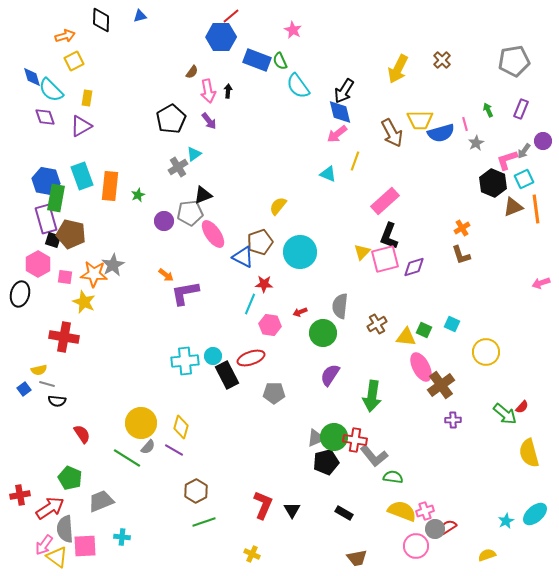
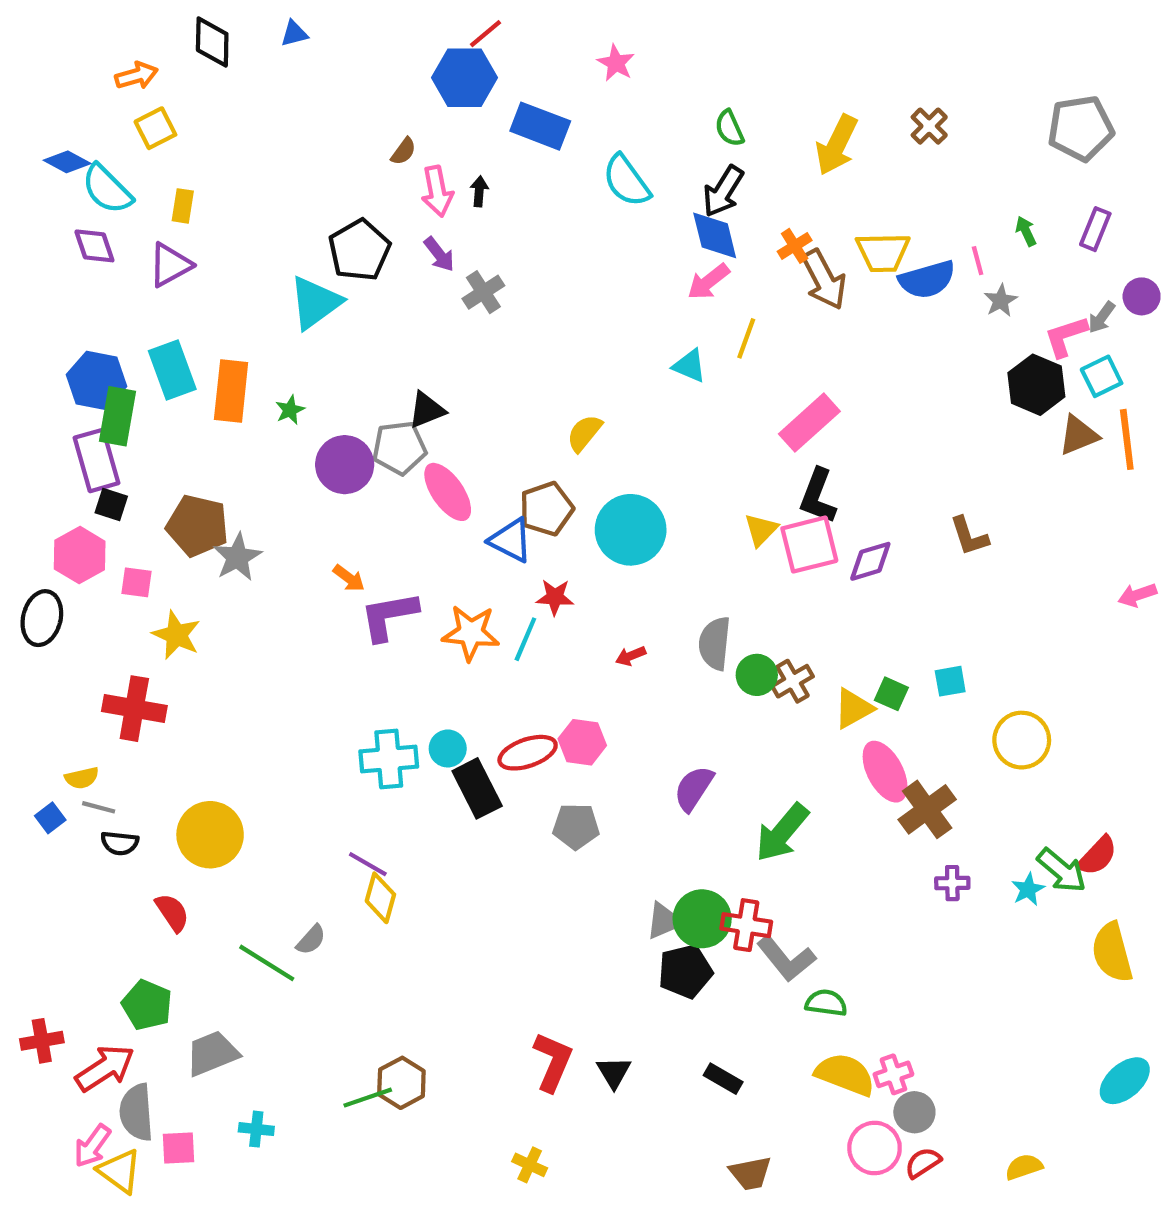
green semicircle: (280, 61) -> (729, 128), moved
blue diamond: (32, 77) -> (67, 162), turned -45
cyan triangle: (194, 154) -> (315, 303), moved, size x1.8
gray cross: (178, 167) -> (483, 292), moved
purple circle: (164, 221) -> (345, 465), size x1.4
orange cross: (462, 228) -> (795, 246), moved
brown pentagon: (71, 234) -> (197, 526), moved
orange star: (94, 274) -> (471, 633), moved
cyan square: (452, 324) -> (950, 681), turned -35
pink hexagon: (270, 325) -> (582, 742), moved
green circle: (323, 333) -> (757, 675), moved, size x0.7
yellow triangle: (406, 337) -> (853, 709), turned -35
green arrow: (372, 396) -> (782, 833), turned 32
red semicircle: (522, 407) -> (1097, 856), size x1.5
yellow circle: (141, 423) -> (210, 835), moved
purple line: (174, 450) -> (368, 864), moved
brown hexagon: (196, 491) -> (401, 1083), moved
cyan star: (506, 521) -> (1028, 889), moved
green line: (204, 522) -> (368, 1098), moved
red semicircle: (448, 527) -> (923, 1163), moved
pink square: (85, 546) -> (179, 1148), size x0.7

